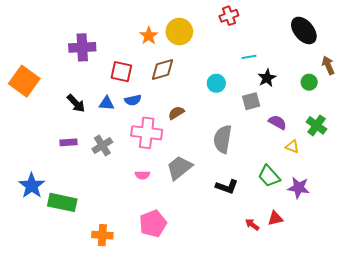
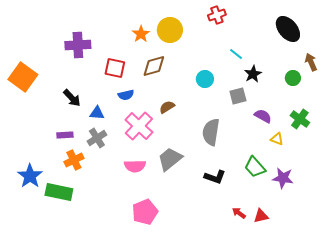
cyan line: (249, 57) -> (236, 54), turned 48
blue triangle: (107, 103) -> (97, 113), moved
pink cross: (147, 133) -> (139, 126), turned 36
pink semicircle: (142, 175) -> (135, 166), size x1.5
red triangle: (275, 218) -> (261, 216), moved
orange cross: (102, 235) -> (74, 160), moved, turned -30

